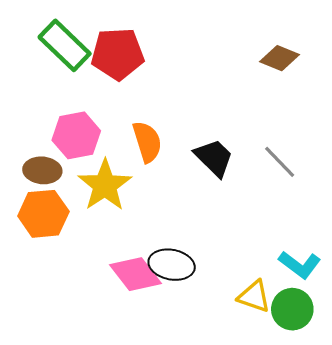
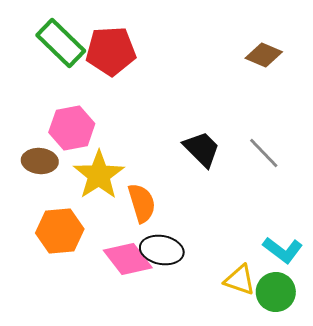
orange semicircle: (147, 142) -> (142, 203), moved
orange hexagon: (43, 214) -> (60, 231), moved

